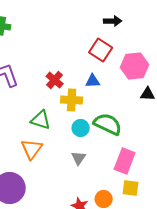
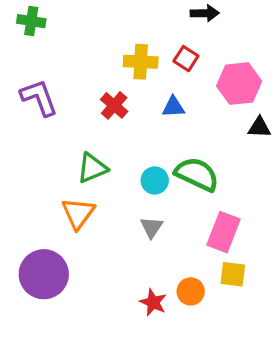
red square: (101, 50) -> (186, 59), size x0.7
yellow cross: (72, 100) -> (141, 62), moved
green triangle: (41, 120) -> (92, 168), turned -40

